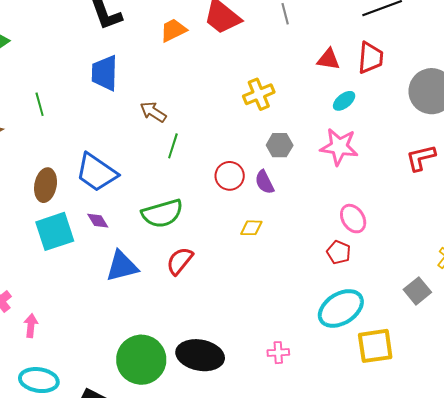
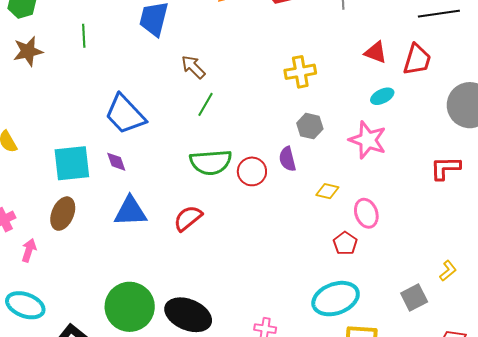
red circle: (230, 176) -> (252, 171), moved
brown ellipse: (46, 185) -> (63, 214), moved
green semicircle: (162, 213) -> (211, 162), moved
yellow diamond: (251, 228) -> (327, 191), moved

